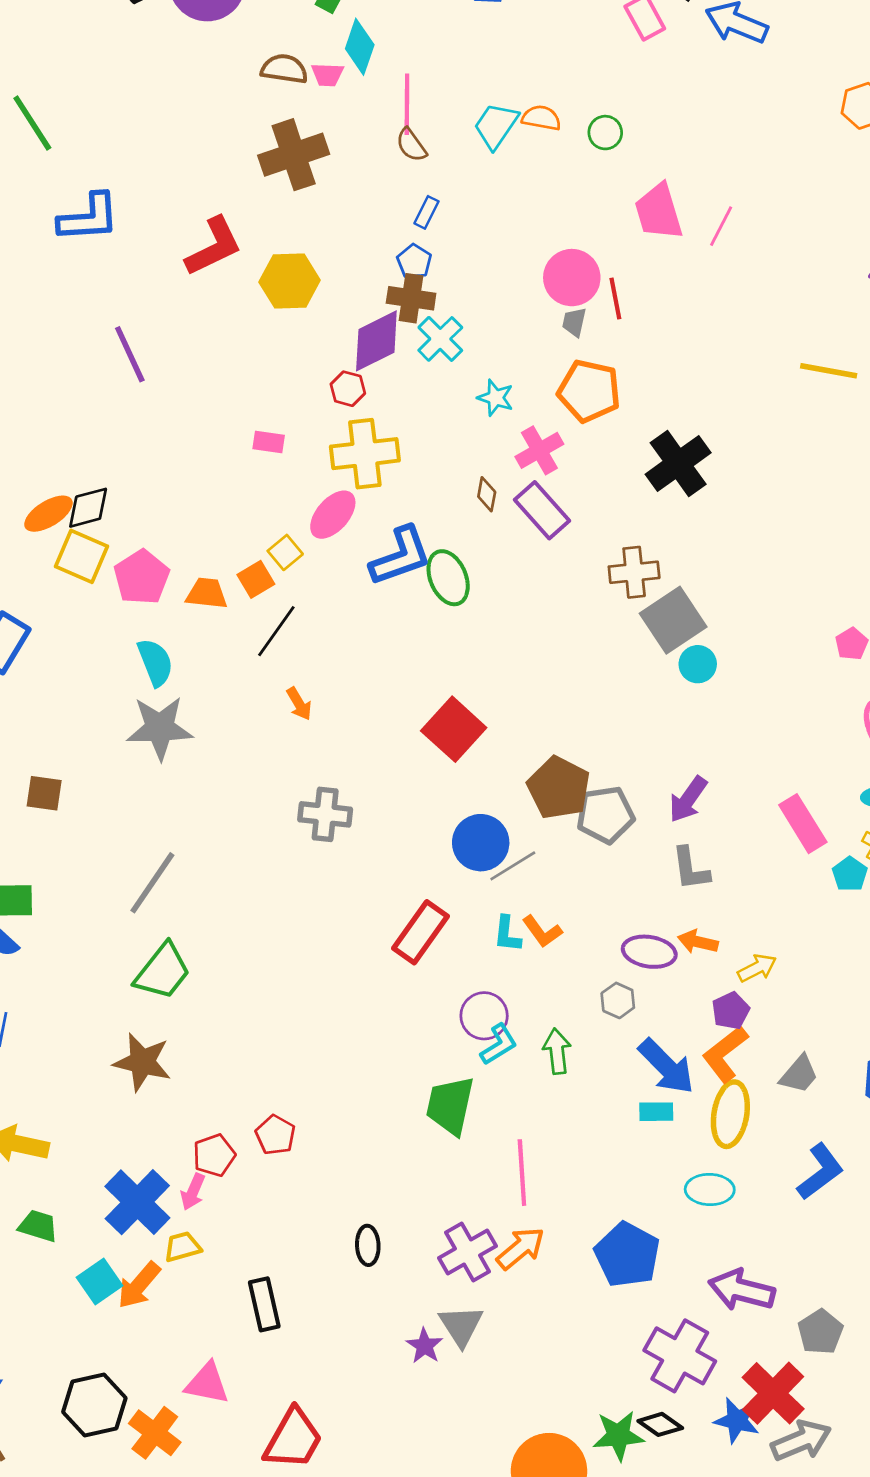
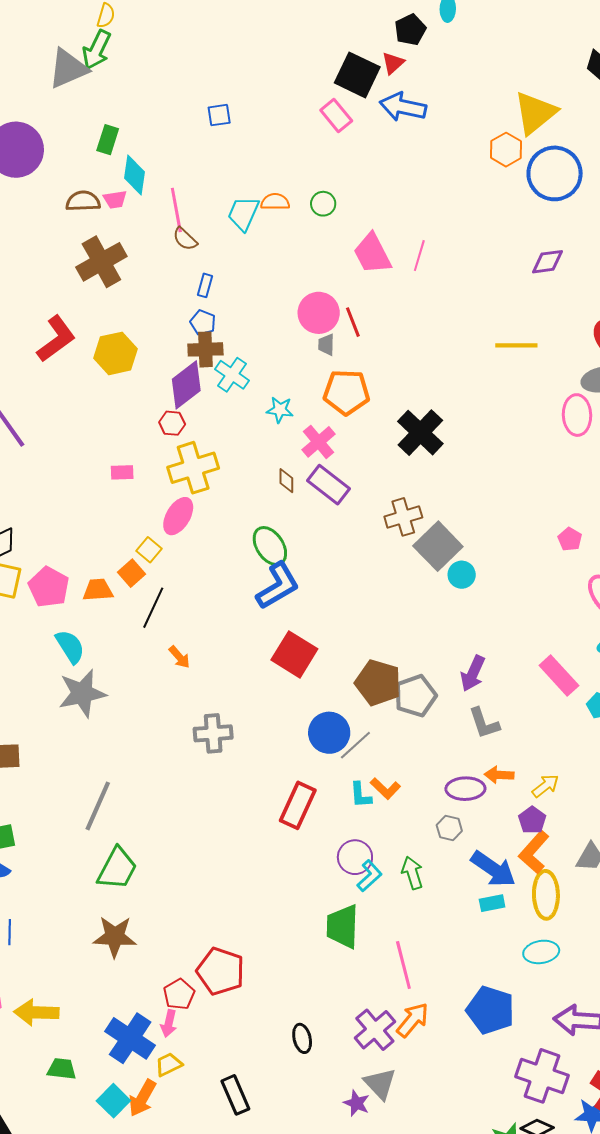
blue L-shape: (401, 556) -> (278, 586), moved
red pentagon: (275, 1135) -> (221, 971), size x1.6

